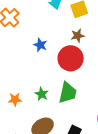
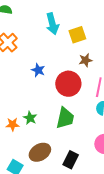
brown star: (78, 36) -> (86, 60), moved
green star: (42, 94) -> (30, 118), moved

